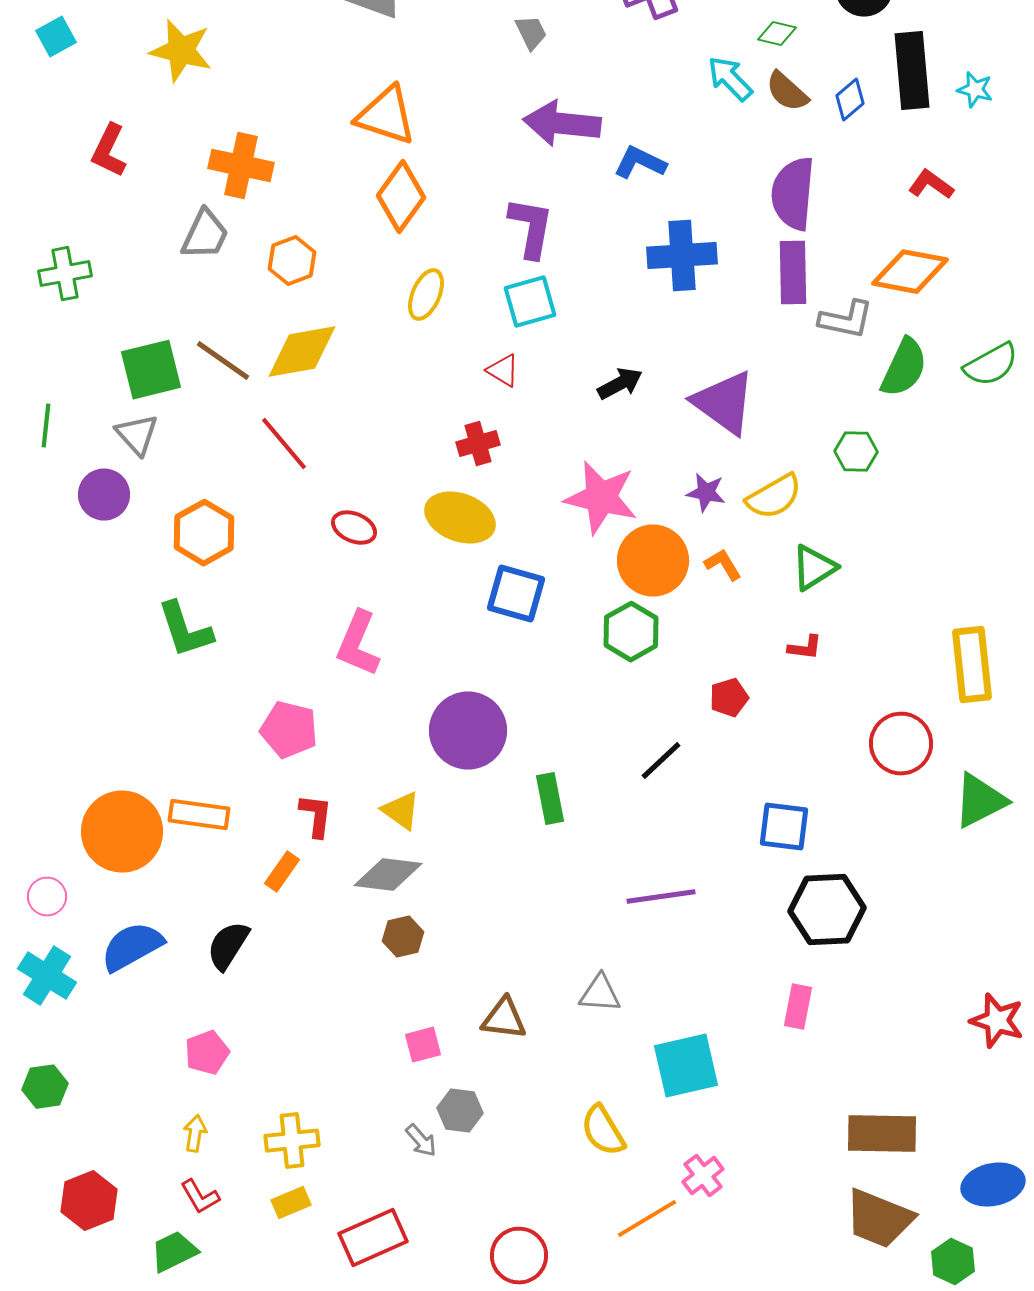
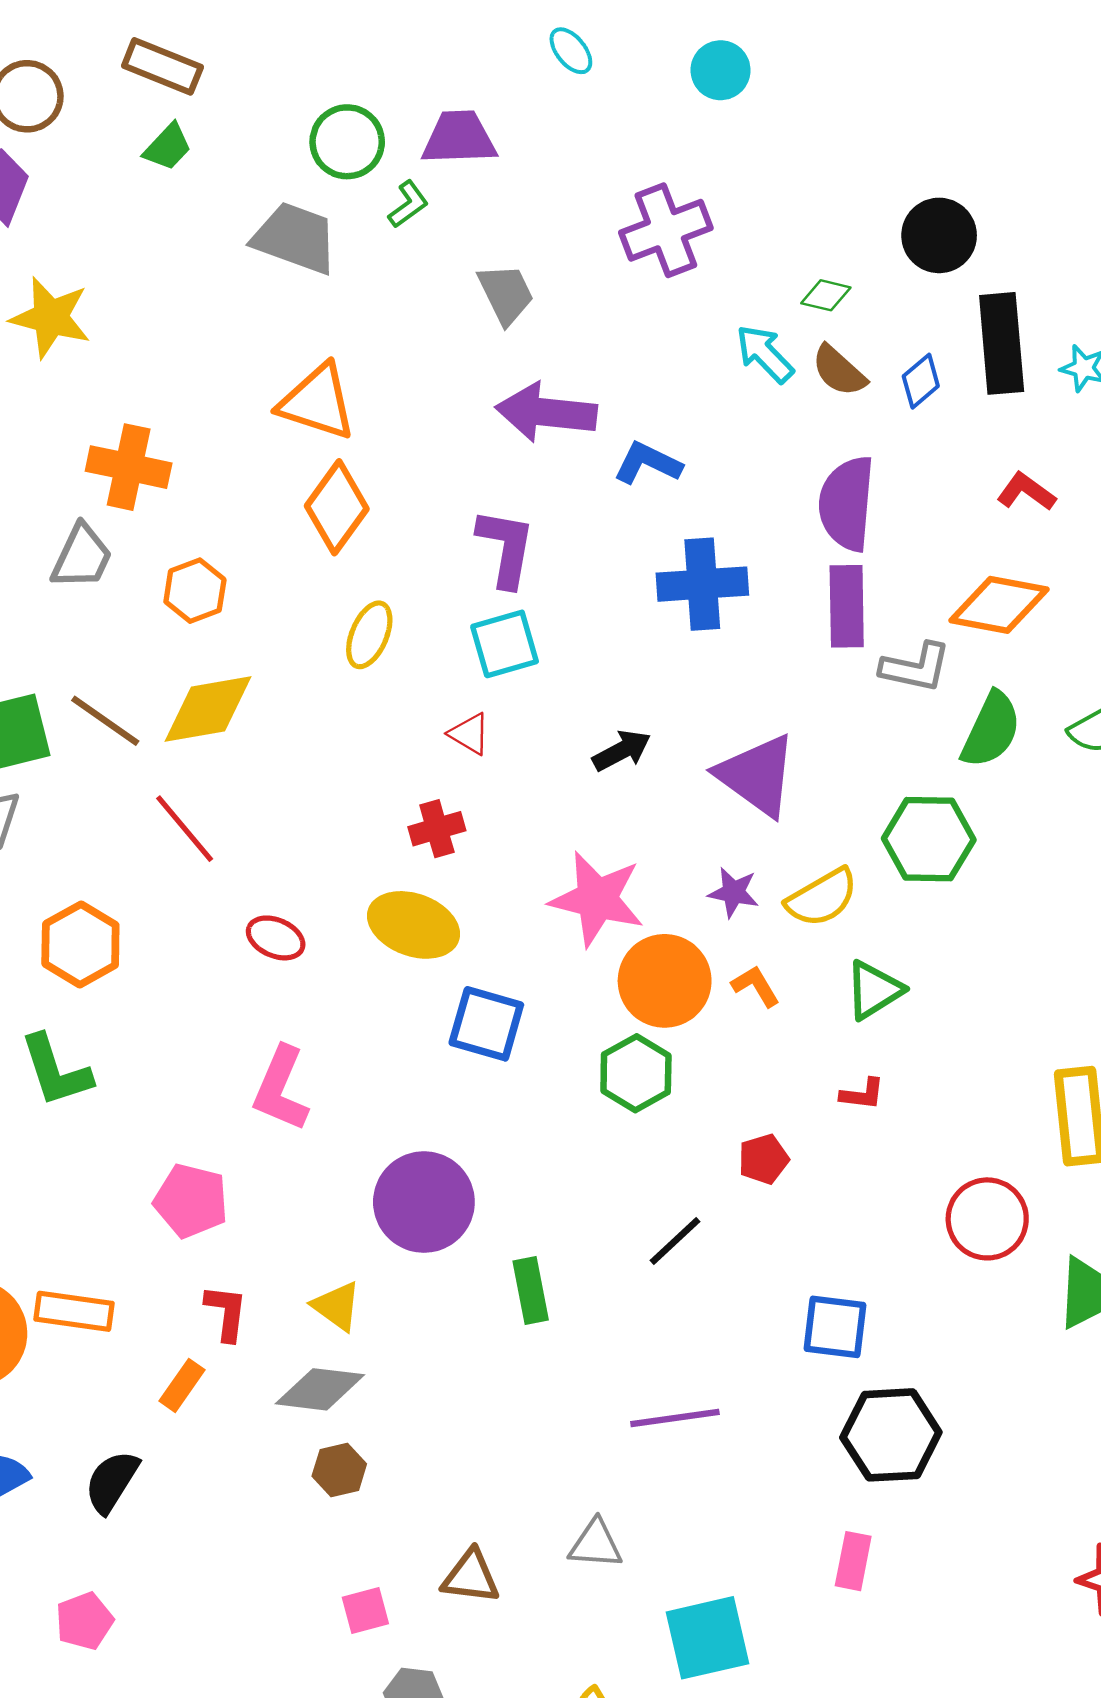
gray trapezoid: (531, 33) -> (506, 294), size x1.4
green hexagon: (856, 452) -> (929, 839), size x1.6

